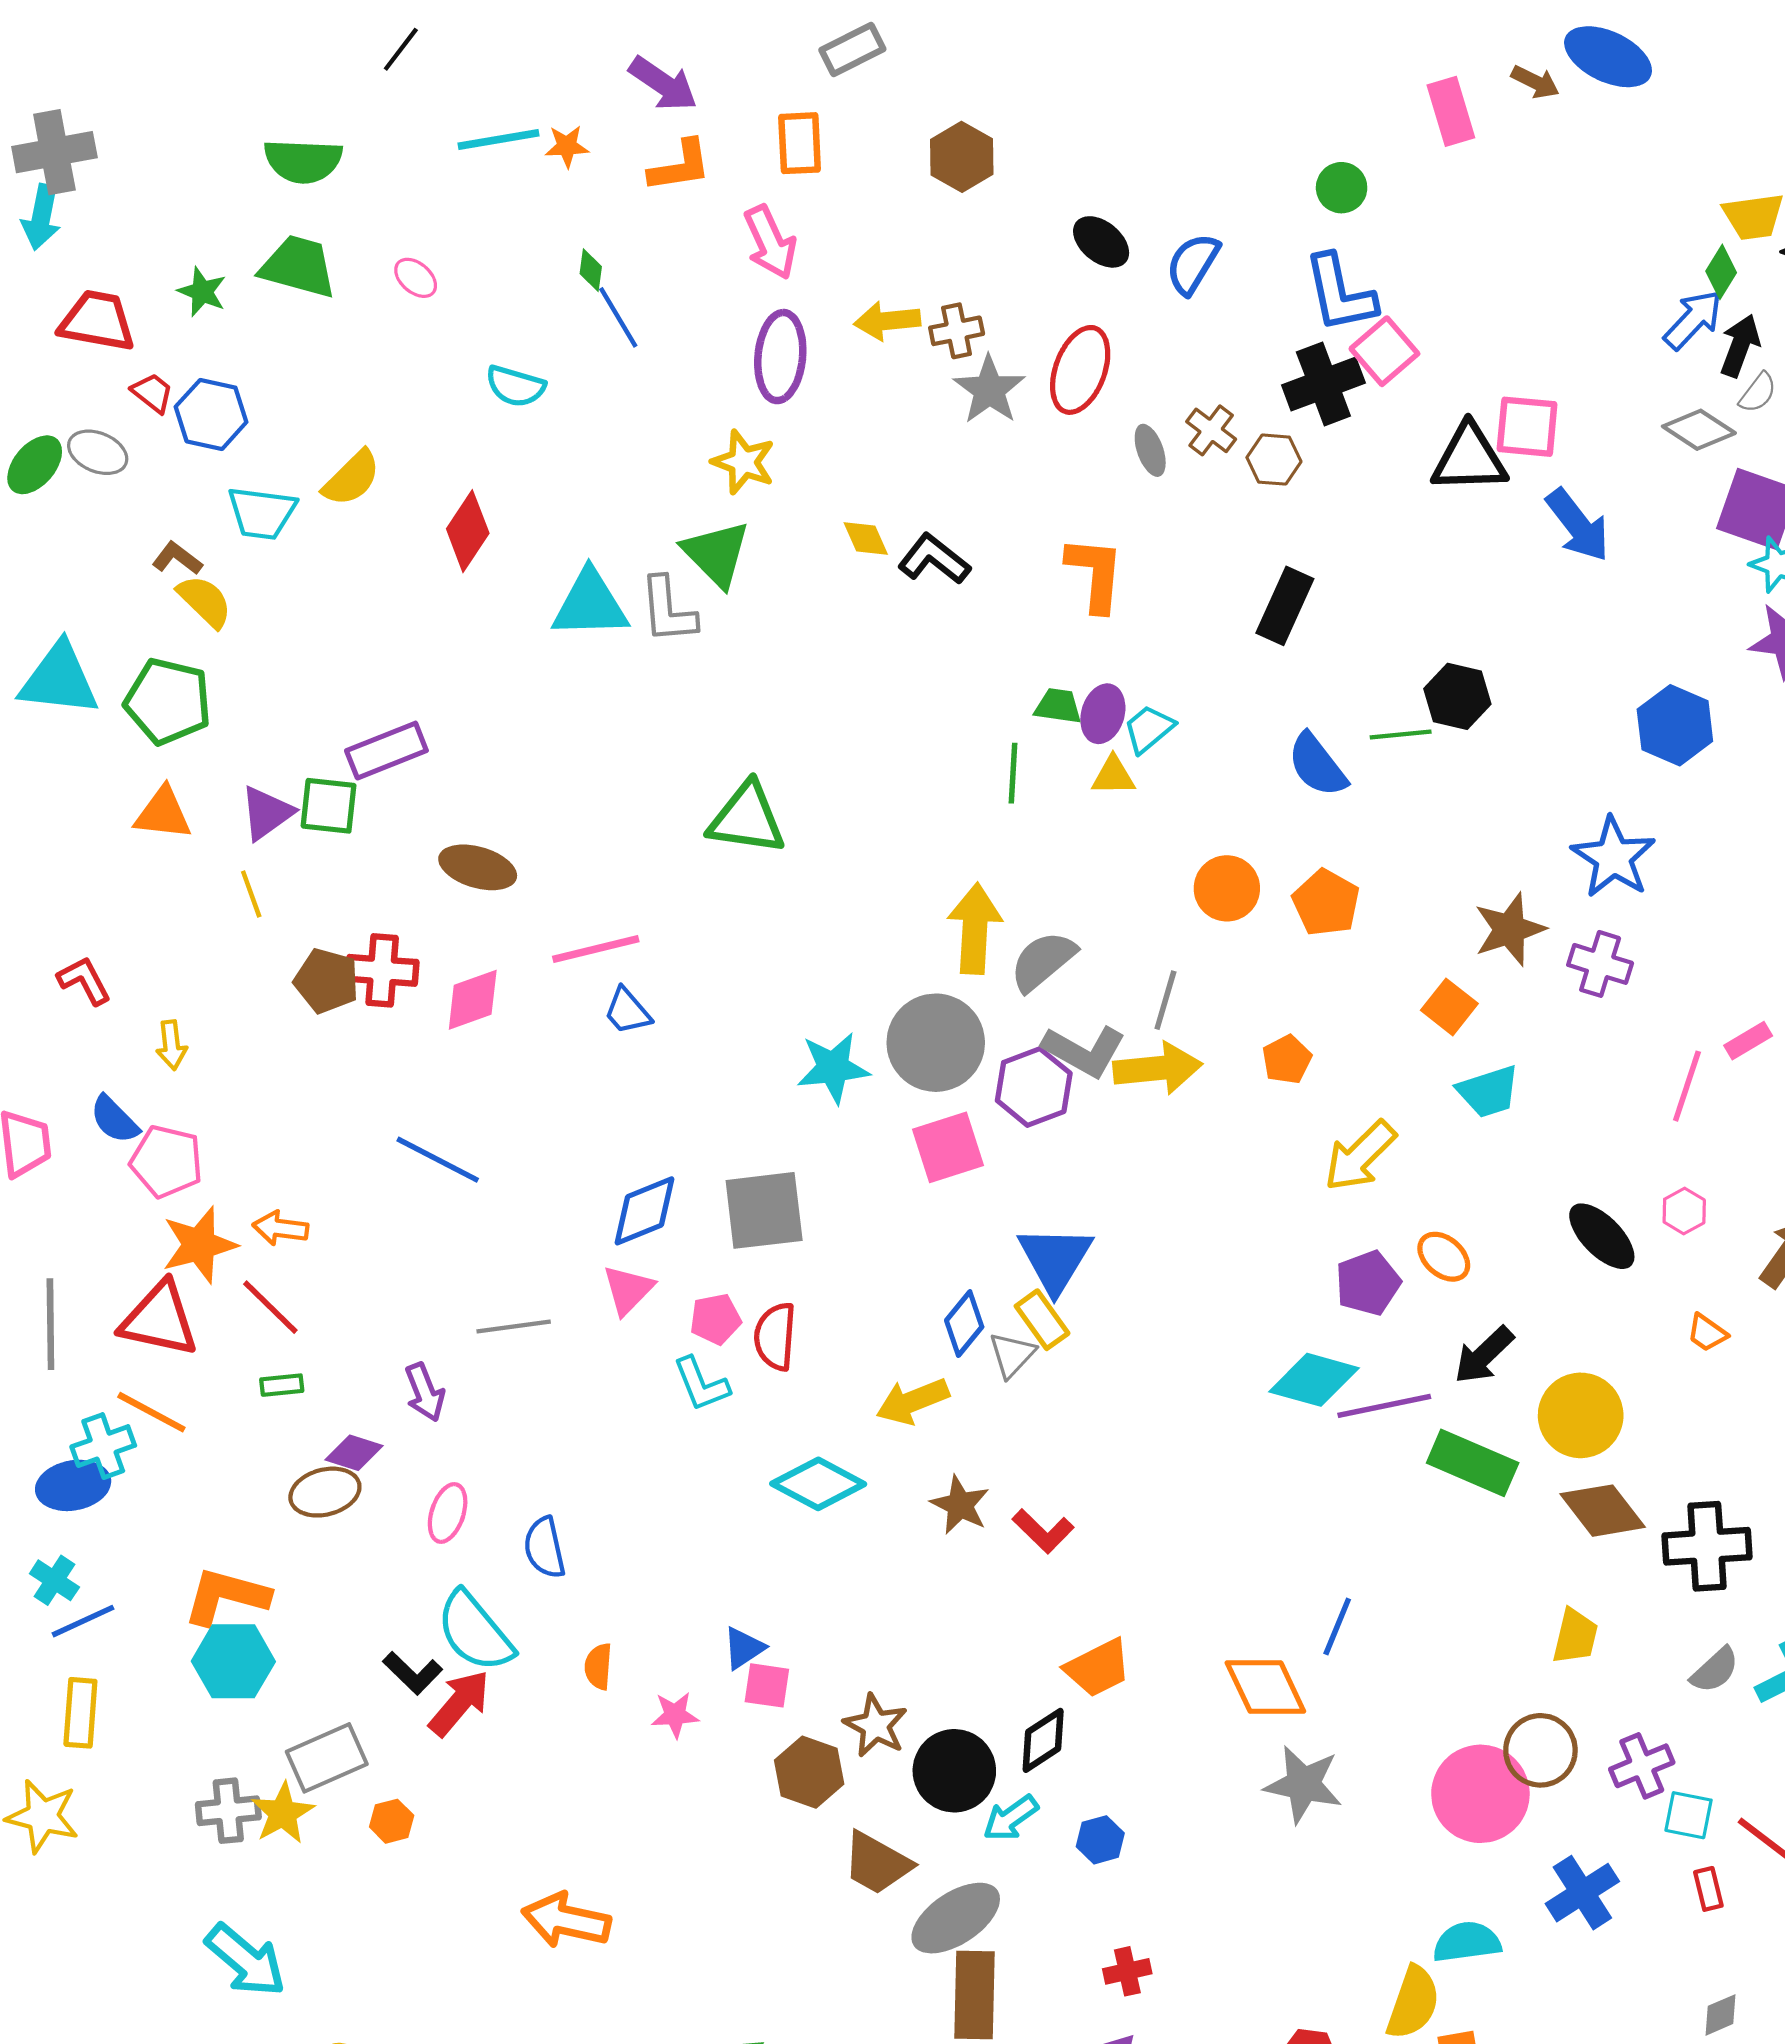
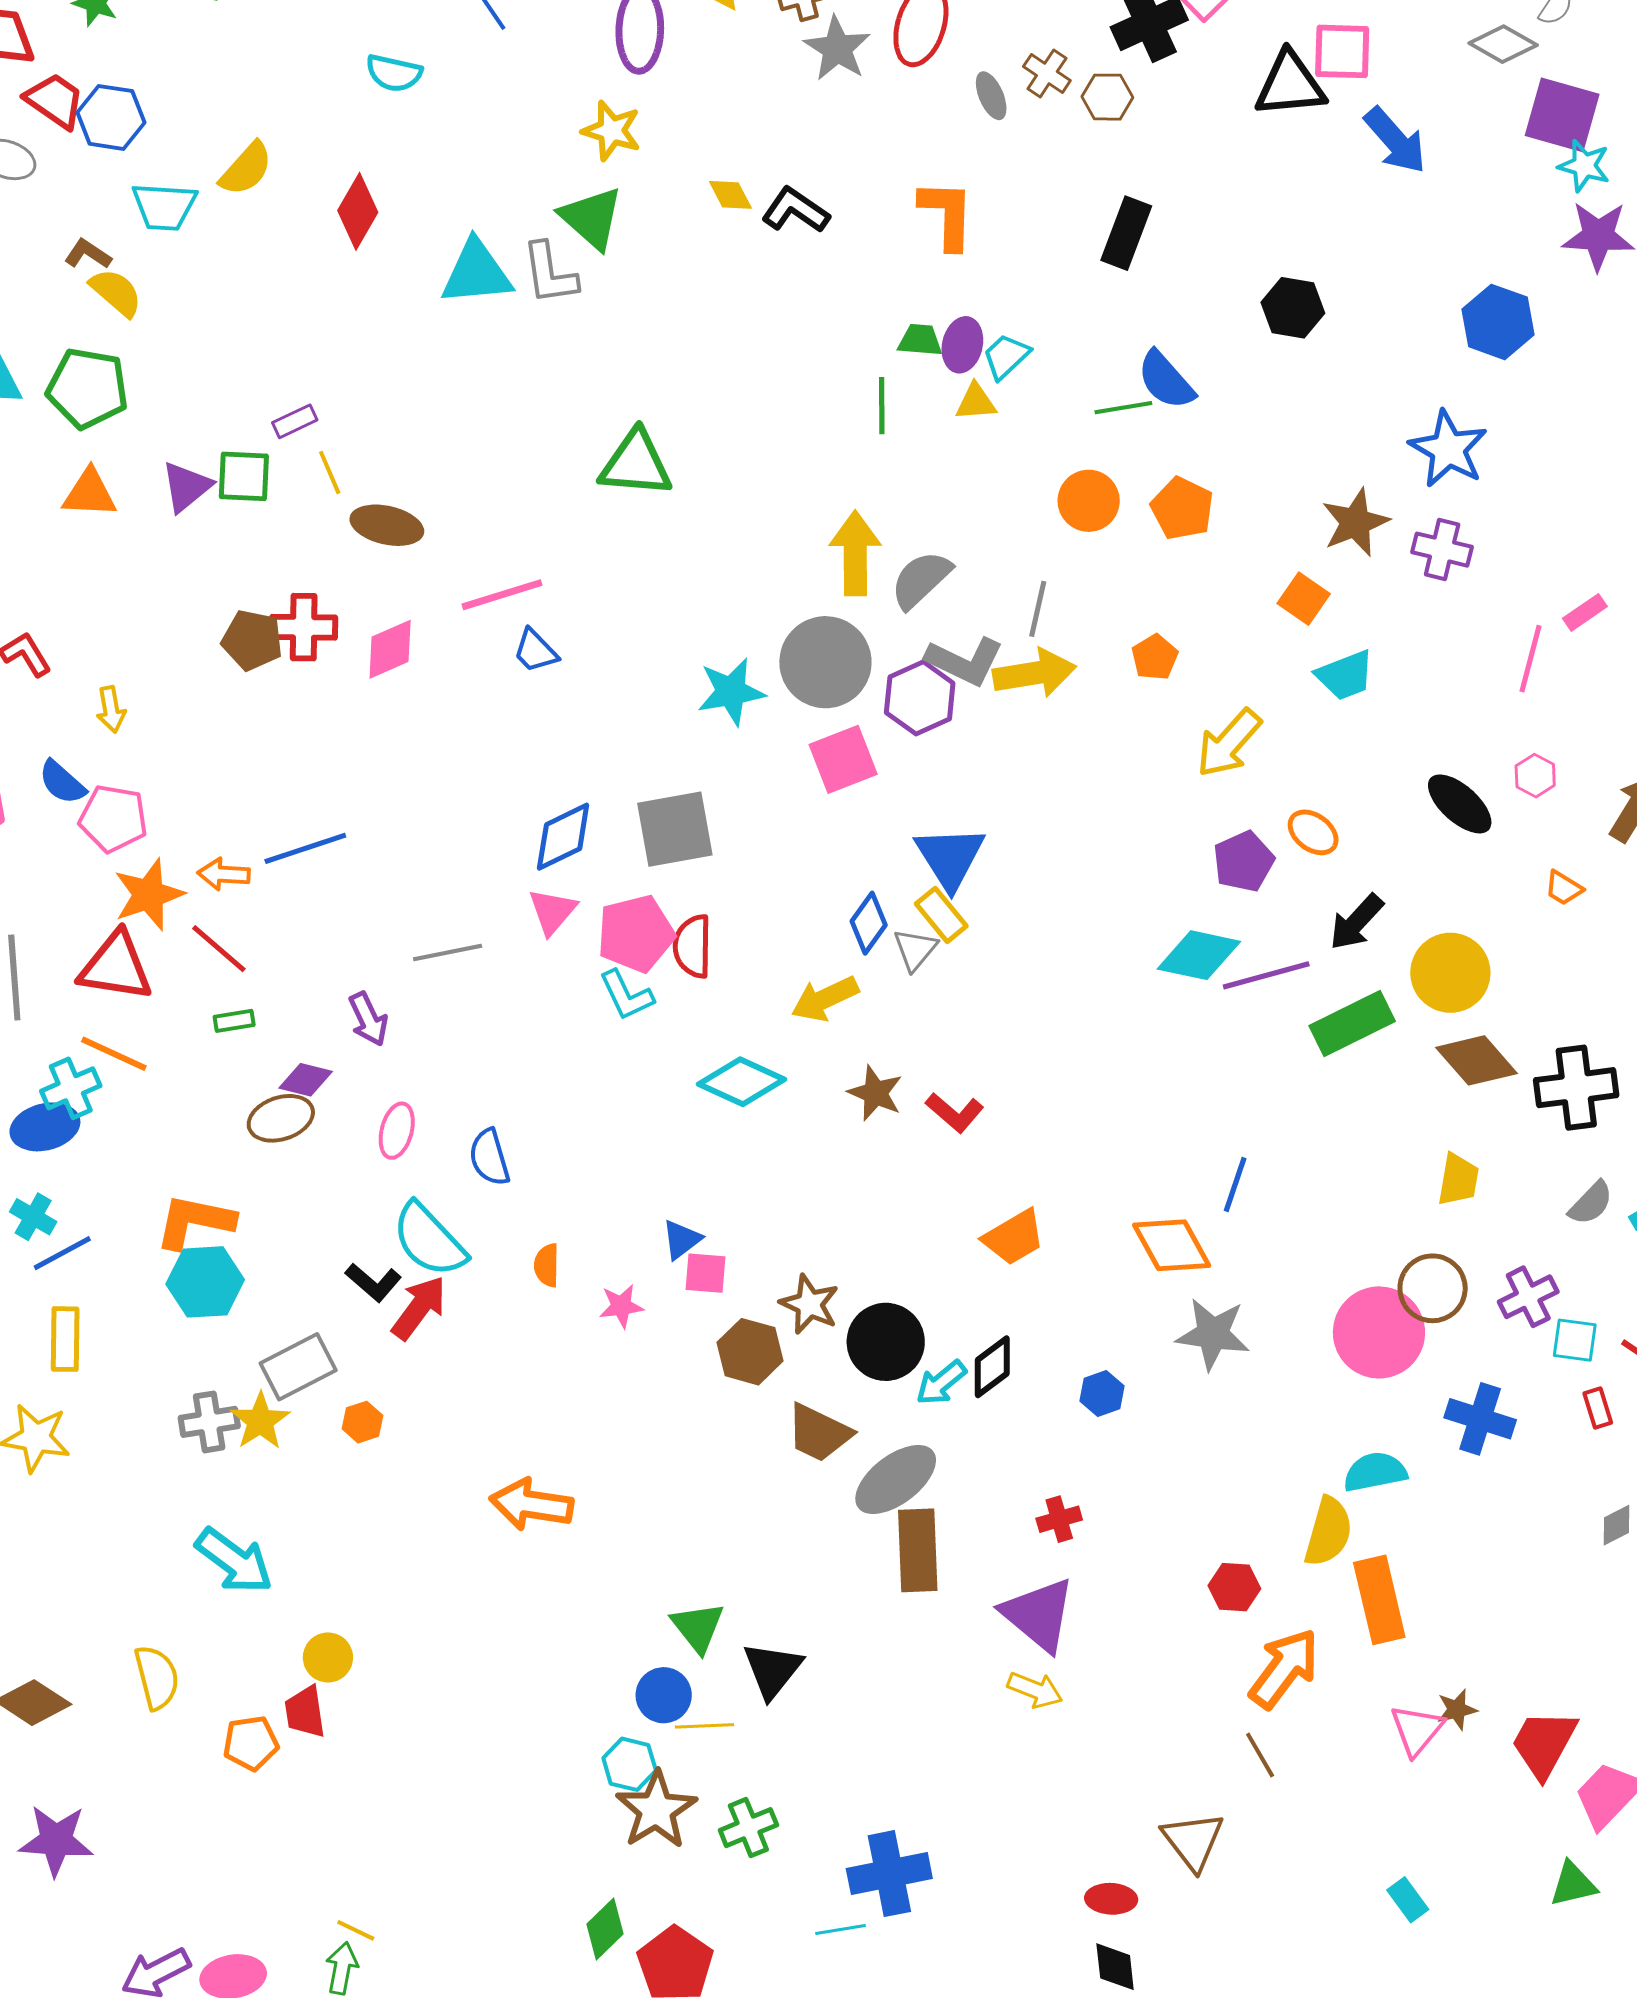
red trapezoid: (152, 393) -> (55, 101), size x1.5
green line: (1401, 735) -> (1123, 408), moved
purple rectangle: (386, 751) -> (295, 421), size x0.6
yellow line: (251, 894) -> (330, 472), moved
blue line: (438, 1160) -> (305, 848), moved, turned -42
pink pentagon: (715, 1319) -> (636, 934), size x1.6
green rectangle: (1473, 1463) -> (1352, 1023), turned -46
black diamond: (1043, 1740) -> (992, 1367), moved
blue hexagon: (1100, 1840) -> (1102, 1393), moved
blue cross: (1582, 1893) -> (1480, 1419), turned -36

